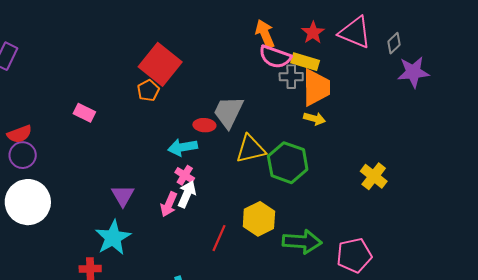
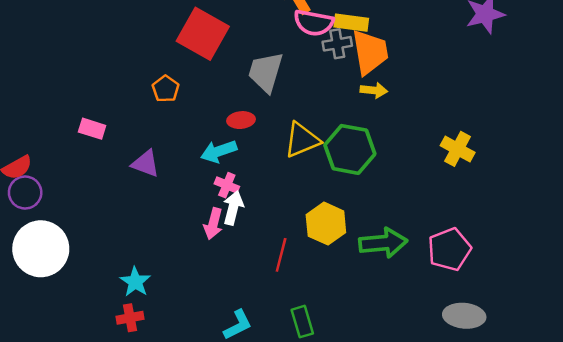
red square: (160, 64) -> (203, 34), moved
gray trapezoid: (228, 112) -> (266, 72), moved
purple triangle: (123, 196) -> (146, 164), moved, turned -30
cyan star: (113, 238) -> (135, 282), moved, size x0.7

